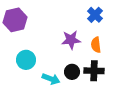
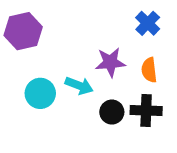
cyan arrow: (51, 79) -> (79, 86), moved

